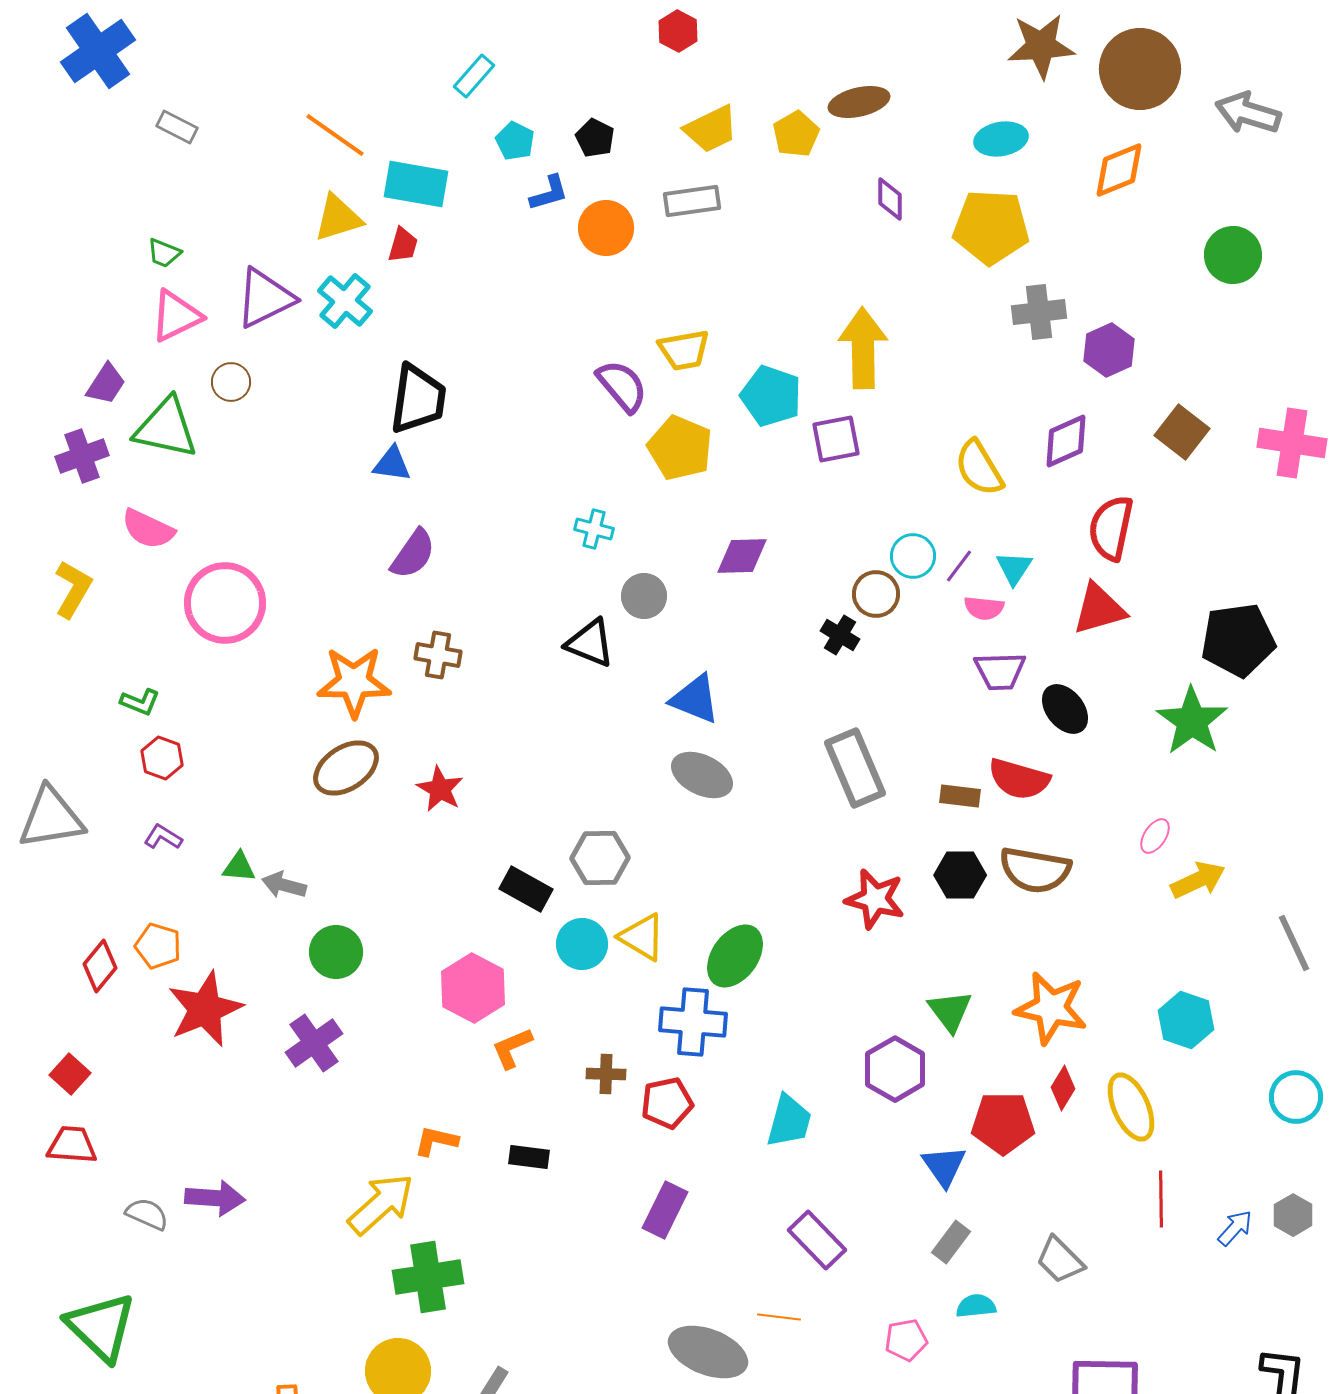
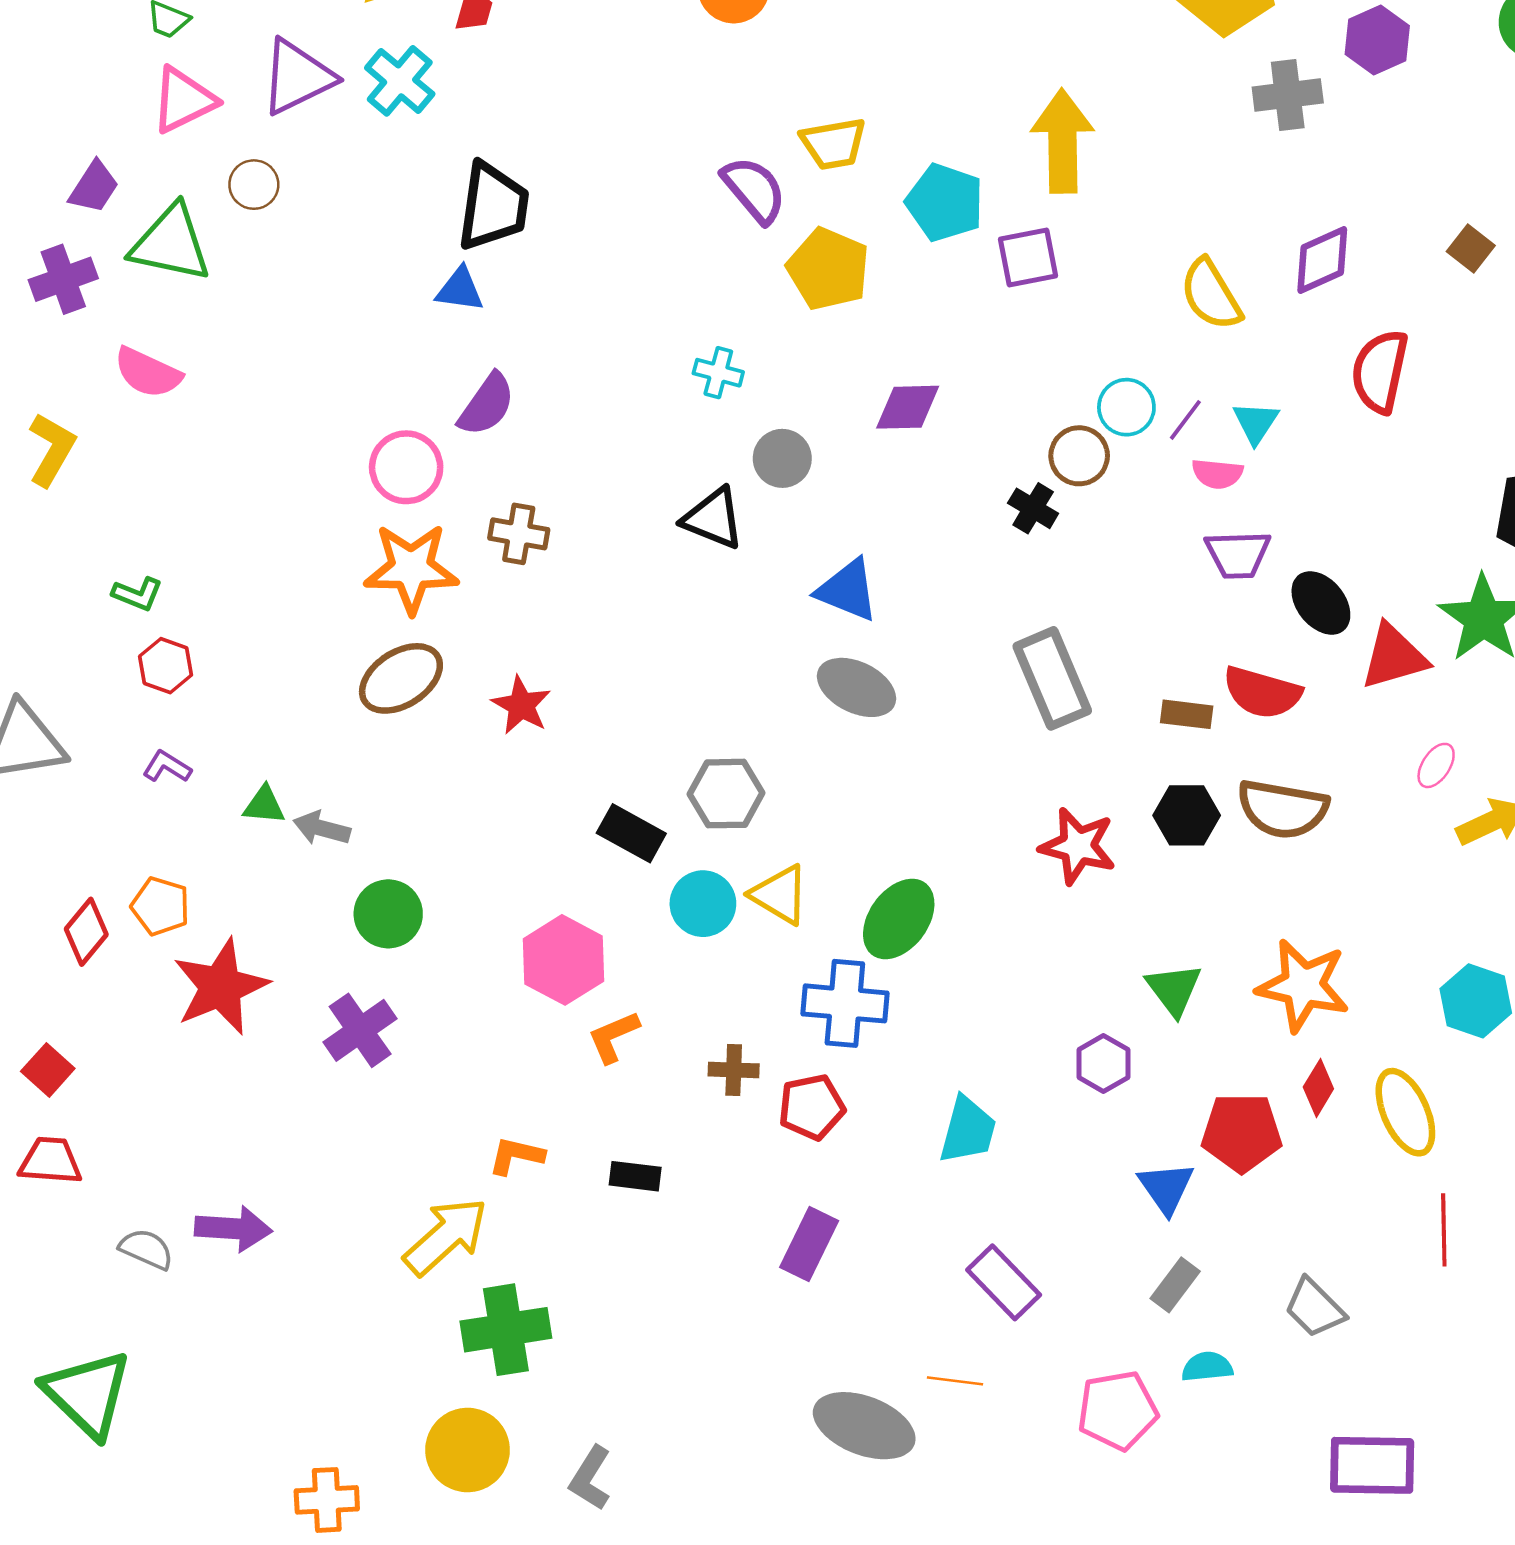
purple hexagon: (1109, 350) -> (1377, 40), moved
brown square: (1182, 432) -> (1471, 249), size x0.7
pink circle: (225, 603) -> (406, 467), moved, size x0.7
red triangle: (1099, 609) -> (1394, 657), moved
purple hexagon: (895, 1069) -> (1103, 1064), size x0.7
pink pentagon: (906, 1340) -> (1118, 1410), size x1.5

